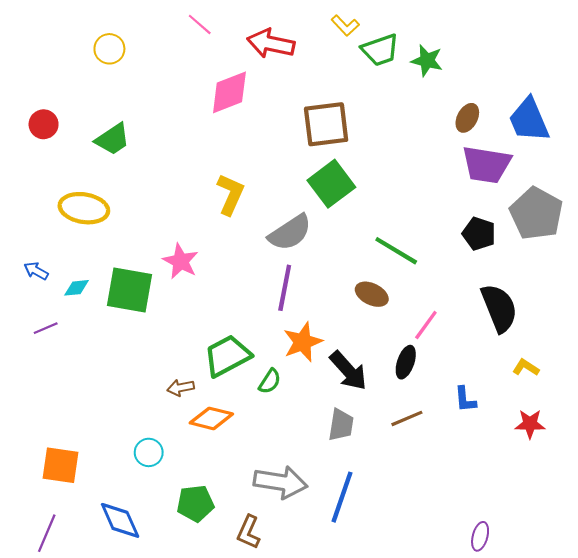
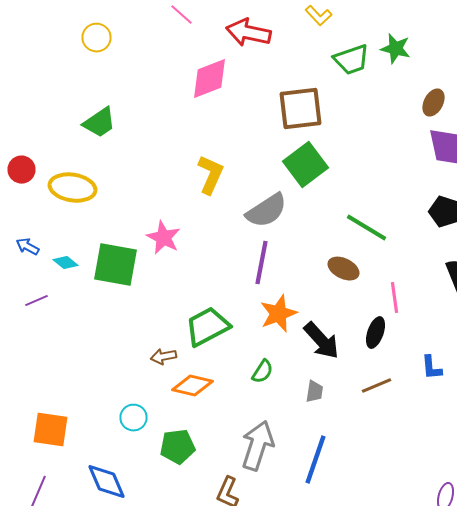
green trapezoid: (380, 50) -> (352, 60), moved
red circle: (44, 124) -> (22, 170), moved
cyan diamond: (76, 288) -> (66, 263), turned 45
pink line: (426, 325) -> (394, 298), turned -44
green semicircle: (270, 381) -> (262, 372), moved
gray trapezoid: (341, 425) -> (314, 392), size x0.7
gray arrow: (280, 482) -> (258, 446), turned -81
green pentagon: (195, 503) -> (178, 447), moved

